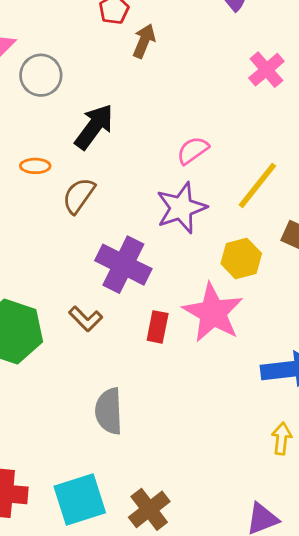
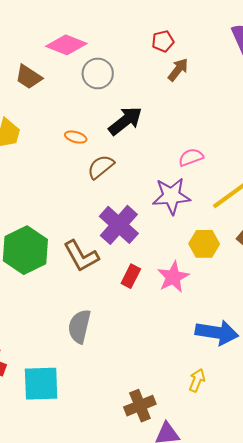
pink star: (213, 313) -> (173, 277), size x0.7
brown L-shape: (86, 319) -> (81, 256), size x1.5
brown cross: (149, 509) -> (140, 406), moved

